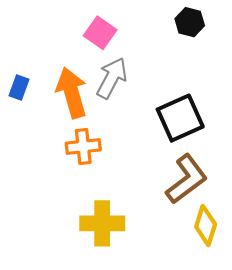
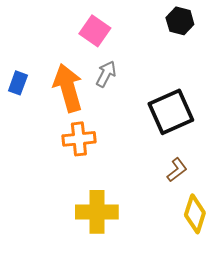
gray arrow: (112, 78) -> (106, 74), size x0.7
brown L-shape: (187, 179) -> (177, 170), size x0.5

